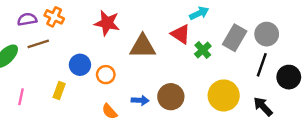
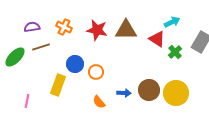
orange cross: (54, 17) -> (64, 27), moved
brown triangle: (143, 46) -> (126, 30), moved
yellow rectangle: (59, 91) -> (58, 85), size x1.5
yellow circle: (224, 95) -> (176, 93), moved
pink line: (21, 97) -> (27, 101), moved

